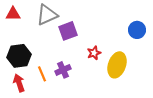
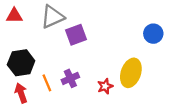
red star: (94, 53) -> (105, 86), moved

